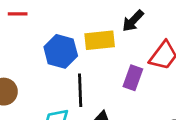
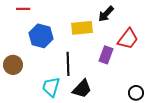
blue hexagon: (61, 51) -> (41, 36), moved

